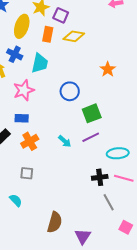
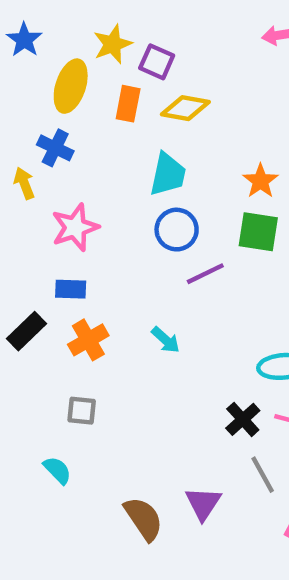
cyan trapezoid: (40, 63) -> (168, 174), moved
green square: (92, 113) -> (258, 232), moved, turned 30
purple line: (91, 137) -> (205, 274), moved
black cross: (100, 177) -> (243, 419), turned -35
brown semicircle: (55, 222) -> (143, 519), turned -50
purple triangle: (83, 236) -> (203, 503), moved

